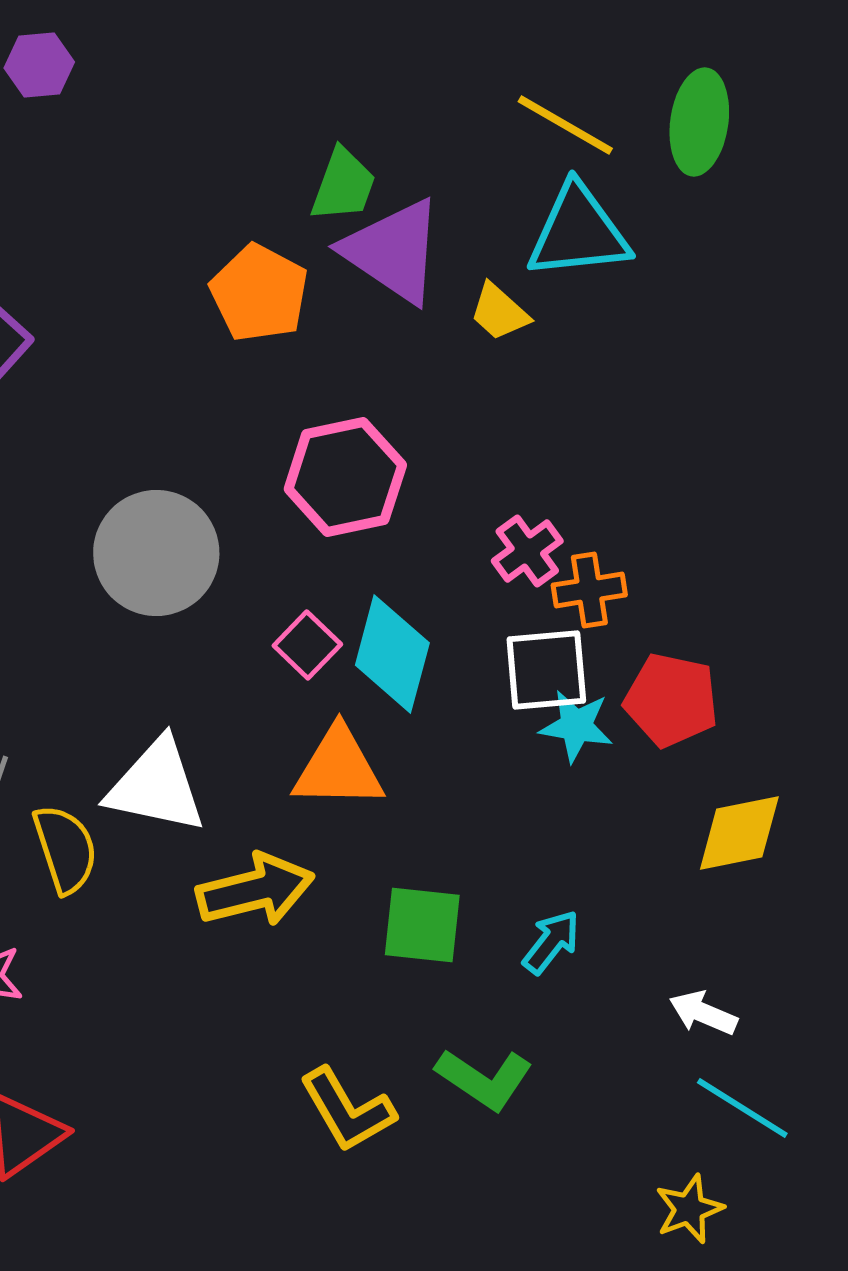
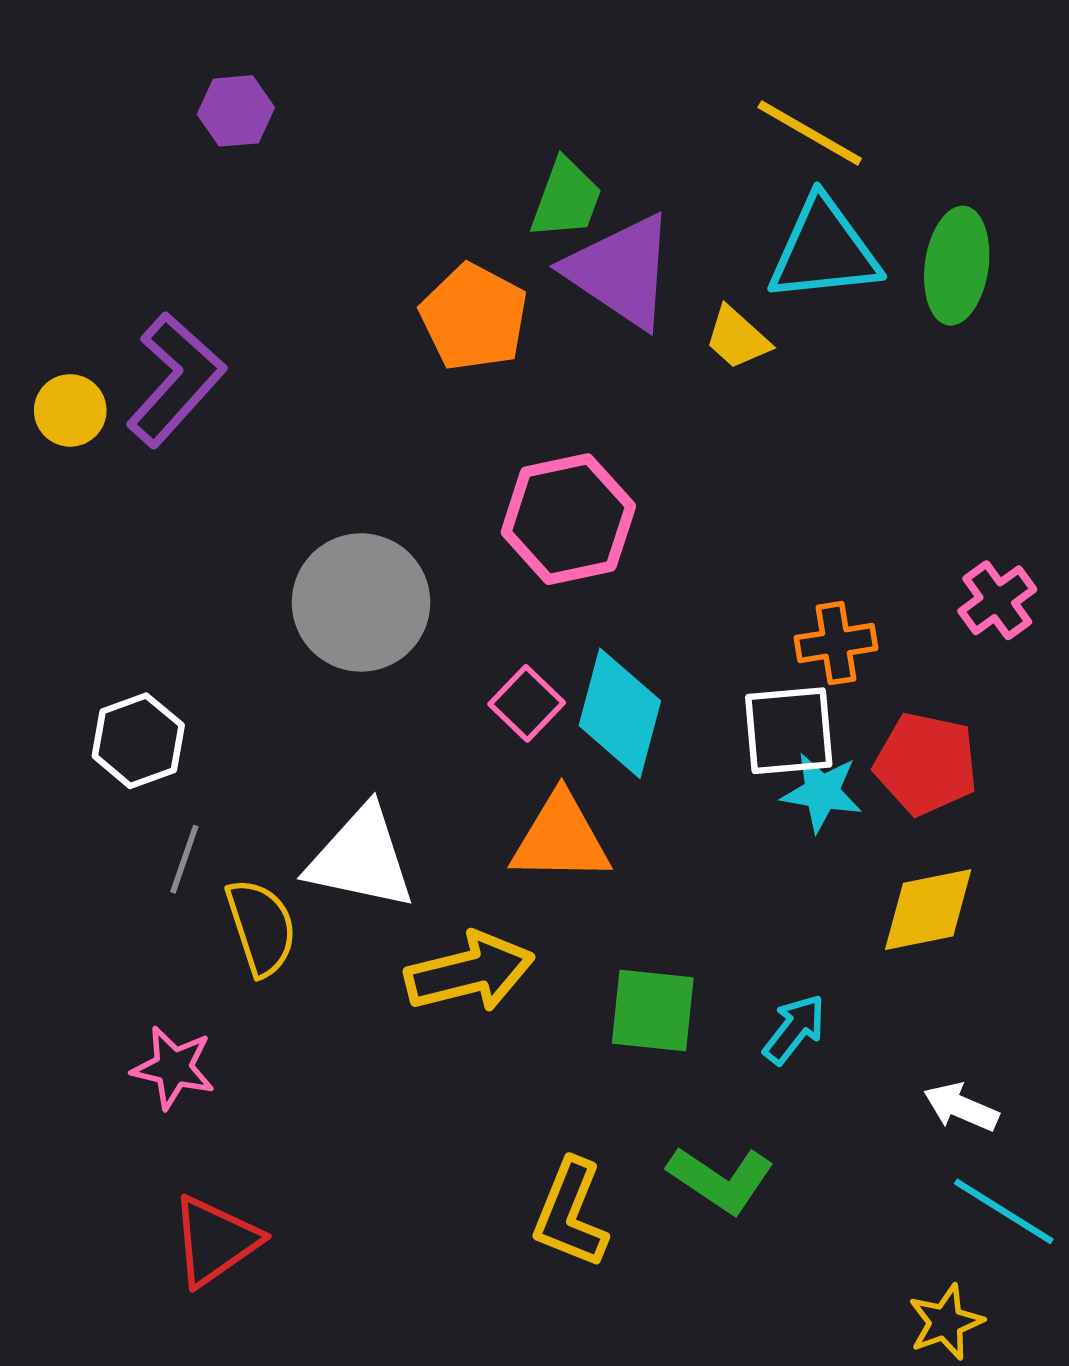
purple hexagon: (39, 65) -> (236, 111), moved
green ellipse: (699, 122) -> (957, 266), moved
pink cross: (527, 551) -> (997, 600), moved
yellow diamond: (739, 833) -> (928, 910), moved
yellow L-shape: (347, 1110) -> (570, 1214), turned 52

